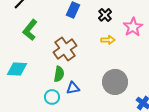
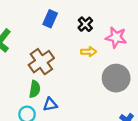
pink star: (133, 27) -> (116, 37), turned -30
gray circle: (115, 82) -> (116, 78), moved

